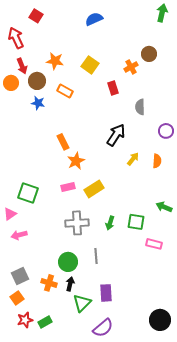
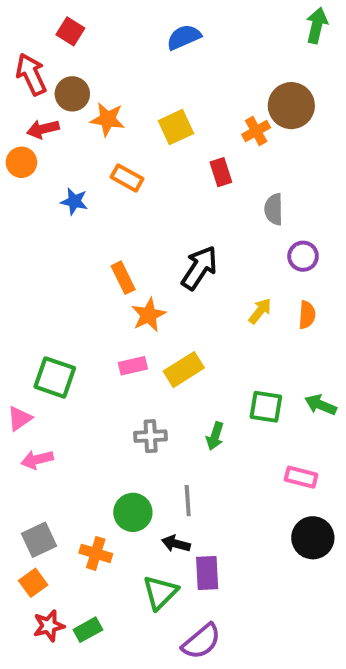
brown circle: (149, 54) -> (291, 106), size x1.5
yellow square: (90, 65) -> (176, 127), turned 30
red arrow: (22, 66) -> (43, 129), turned 98
brown circle: (37, 81) -> (72, 94), moved
purple circle: (166, 131) -> (303, 256), moved
black arrow: (116, 135) -> (199, 268), moved
green square: (136, 222) -> (266, 407), moved
gray cross: (77, 223) -> (151, 436), size x0.7
black arrow: (70, 284) -> (176, 544), moved, turned -88
black circle: (160, 320) -> (313, 538), moved

